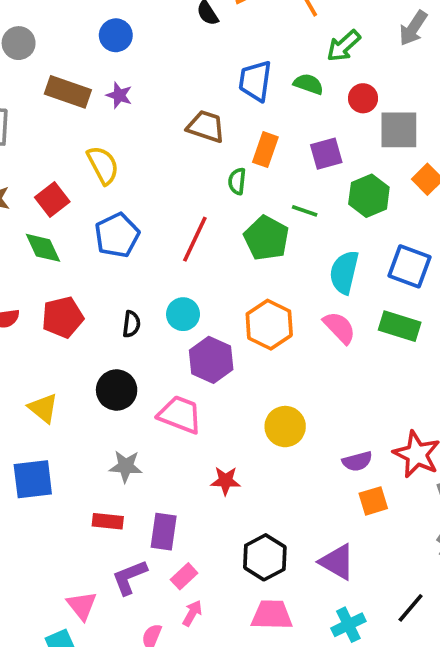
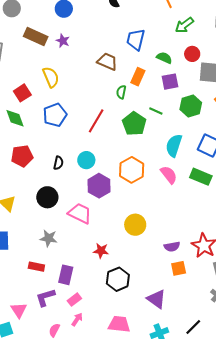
green semicircle: (308, 84) -> (164, 58), moved
black hexagon: (265, 557) -> (118, 279), moved

